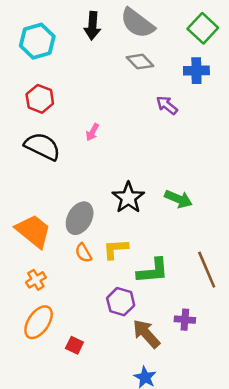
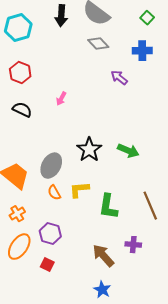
green square: (203, 28) -> (147, 18), size x0.6
black semicircle: (42, 146) -> (22, 110), size x0.7
green L-shape: (153, 271) -> (108, 207), turned 104
purple hexagon: (121, 302) -> (50, 234), moved

